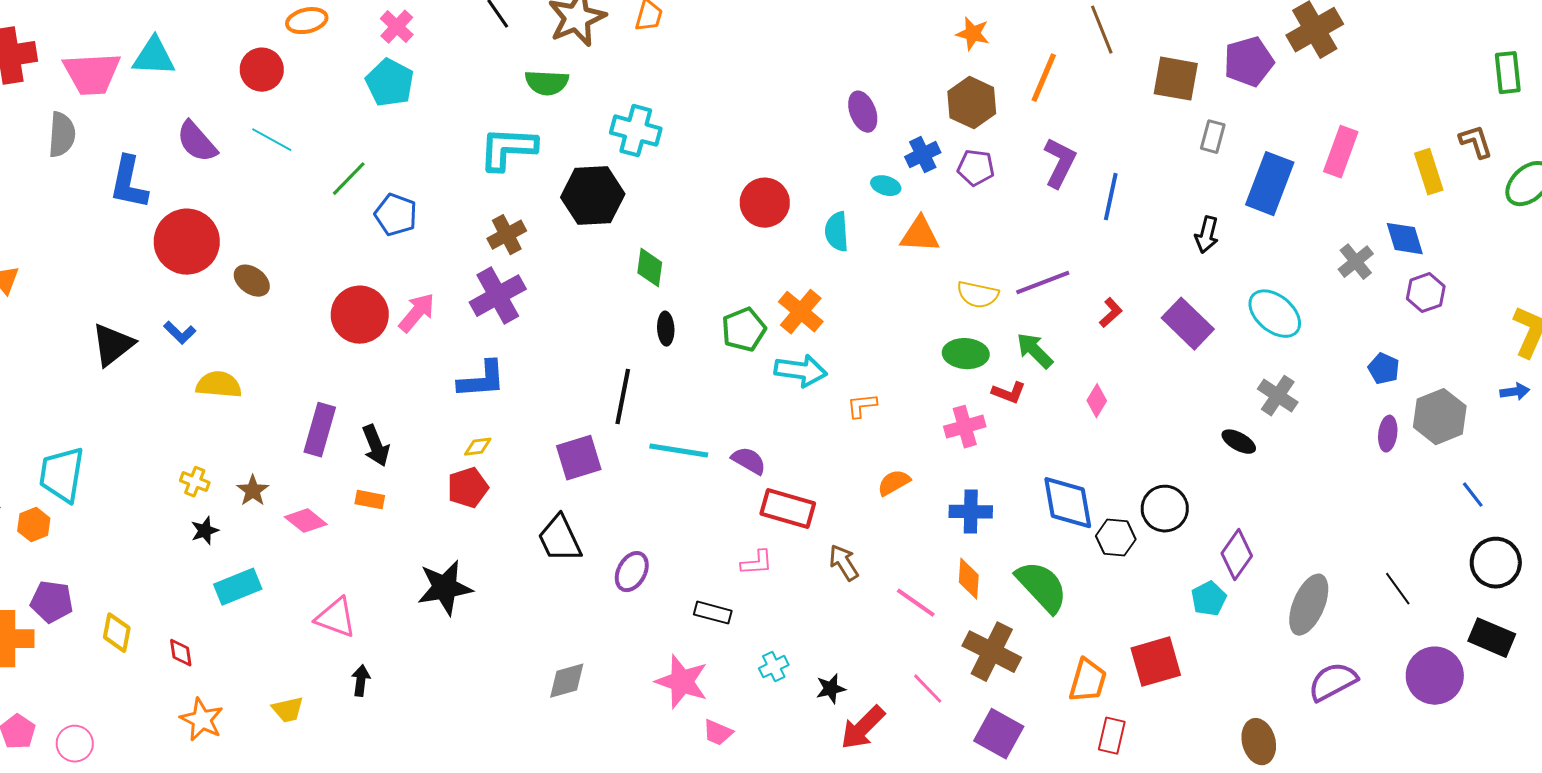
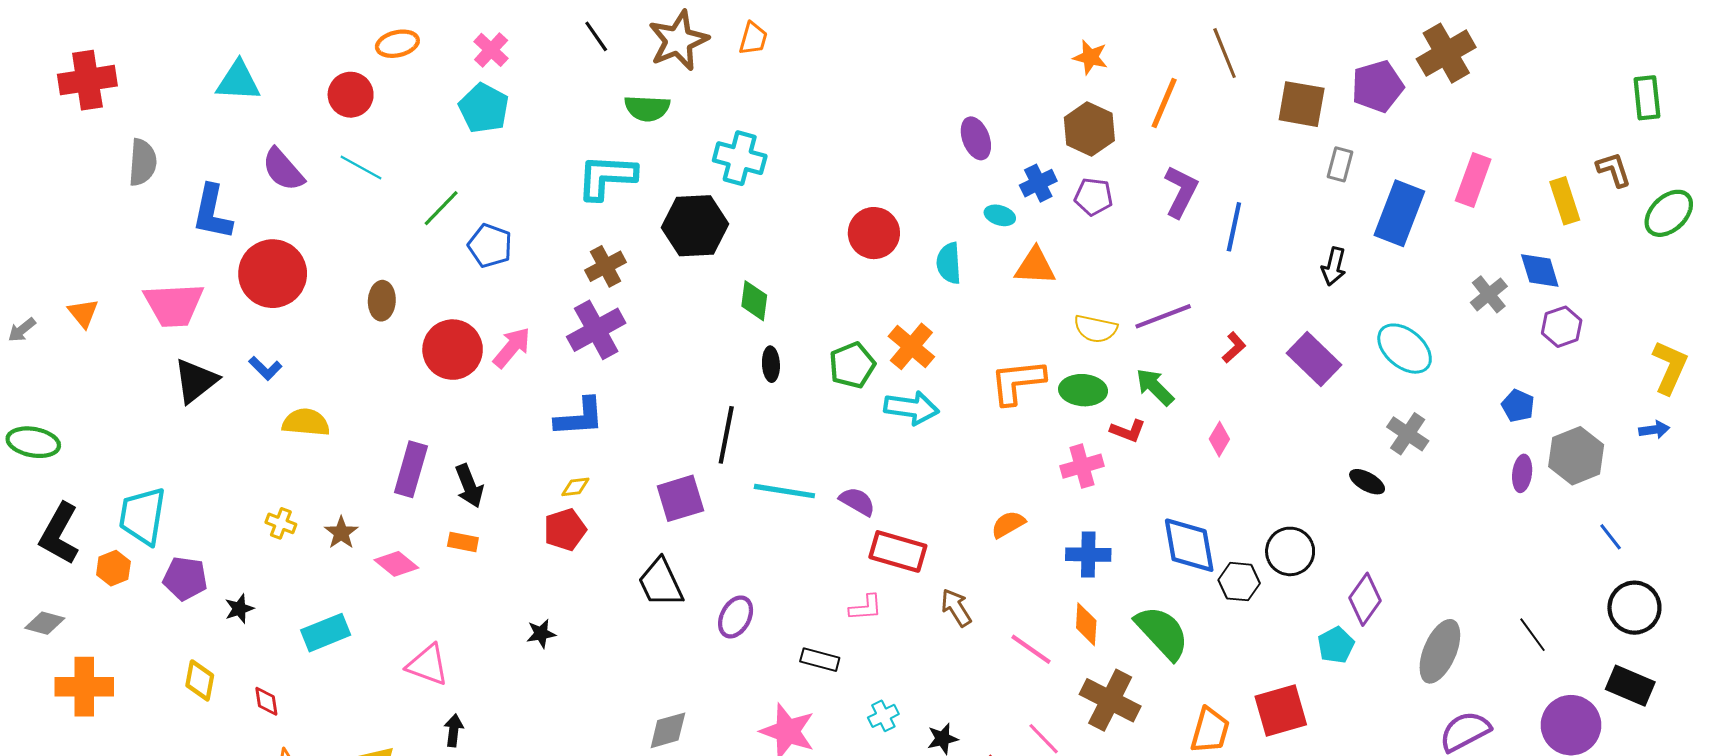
pink trapezoid: (92, 74) -> (174, 305), moved
brown ellipse: (252, 281) -> (382, 301), moved, turned 57
orange L-shape: (862, 406) -> (1018, 382), moved, size x1.8
black star: (205, 531) -> (239, 609), moved
black star: (445, 588) -> (541, 634), size x0.5
purple pentagon: (52, 602) -> (185, 578), moved

